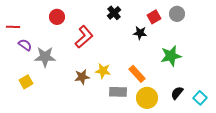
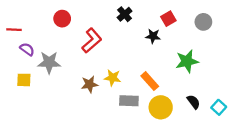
gray circle: (177, 14) -> (203, 22), moved
yellow square: (26, 82) -> (24, 80), moved, turned 32
black semicircle: (177, 93) -> (194, 102), turned 104

